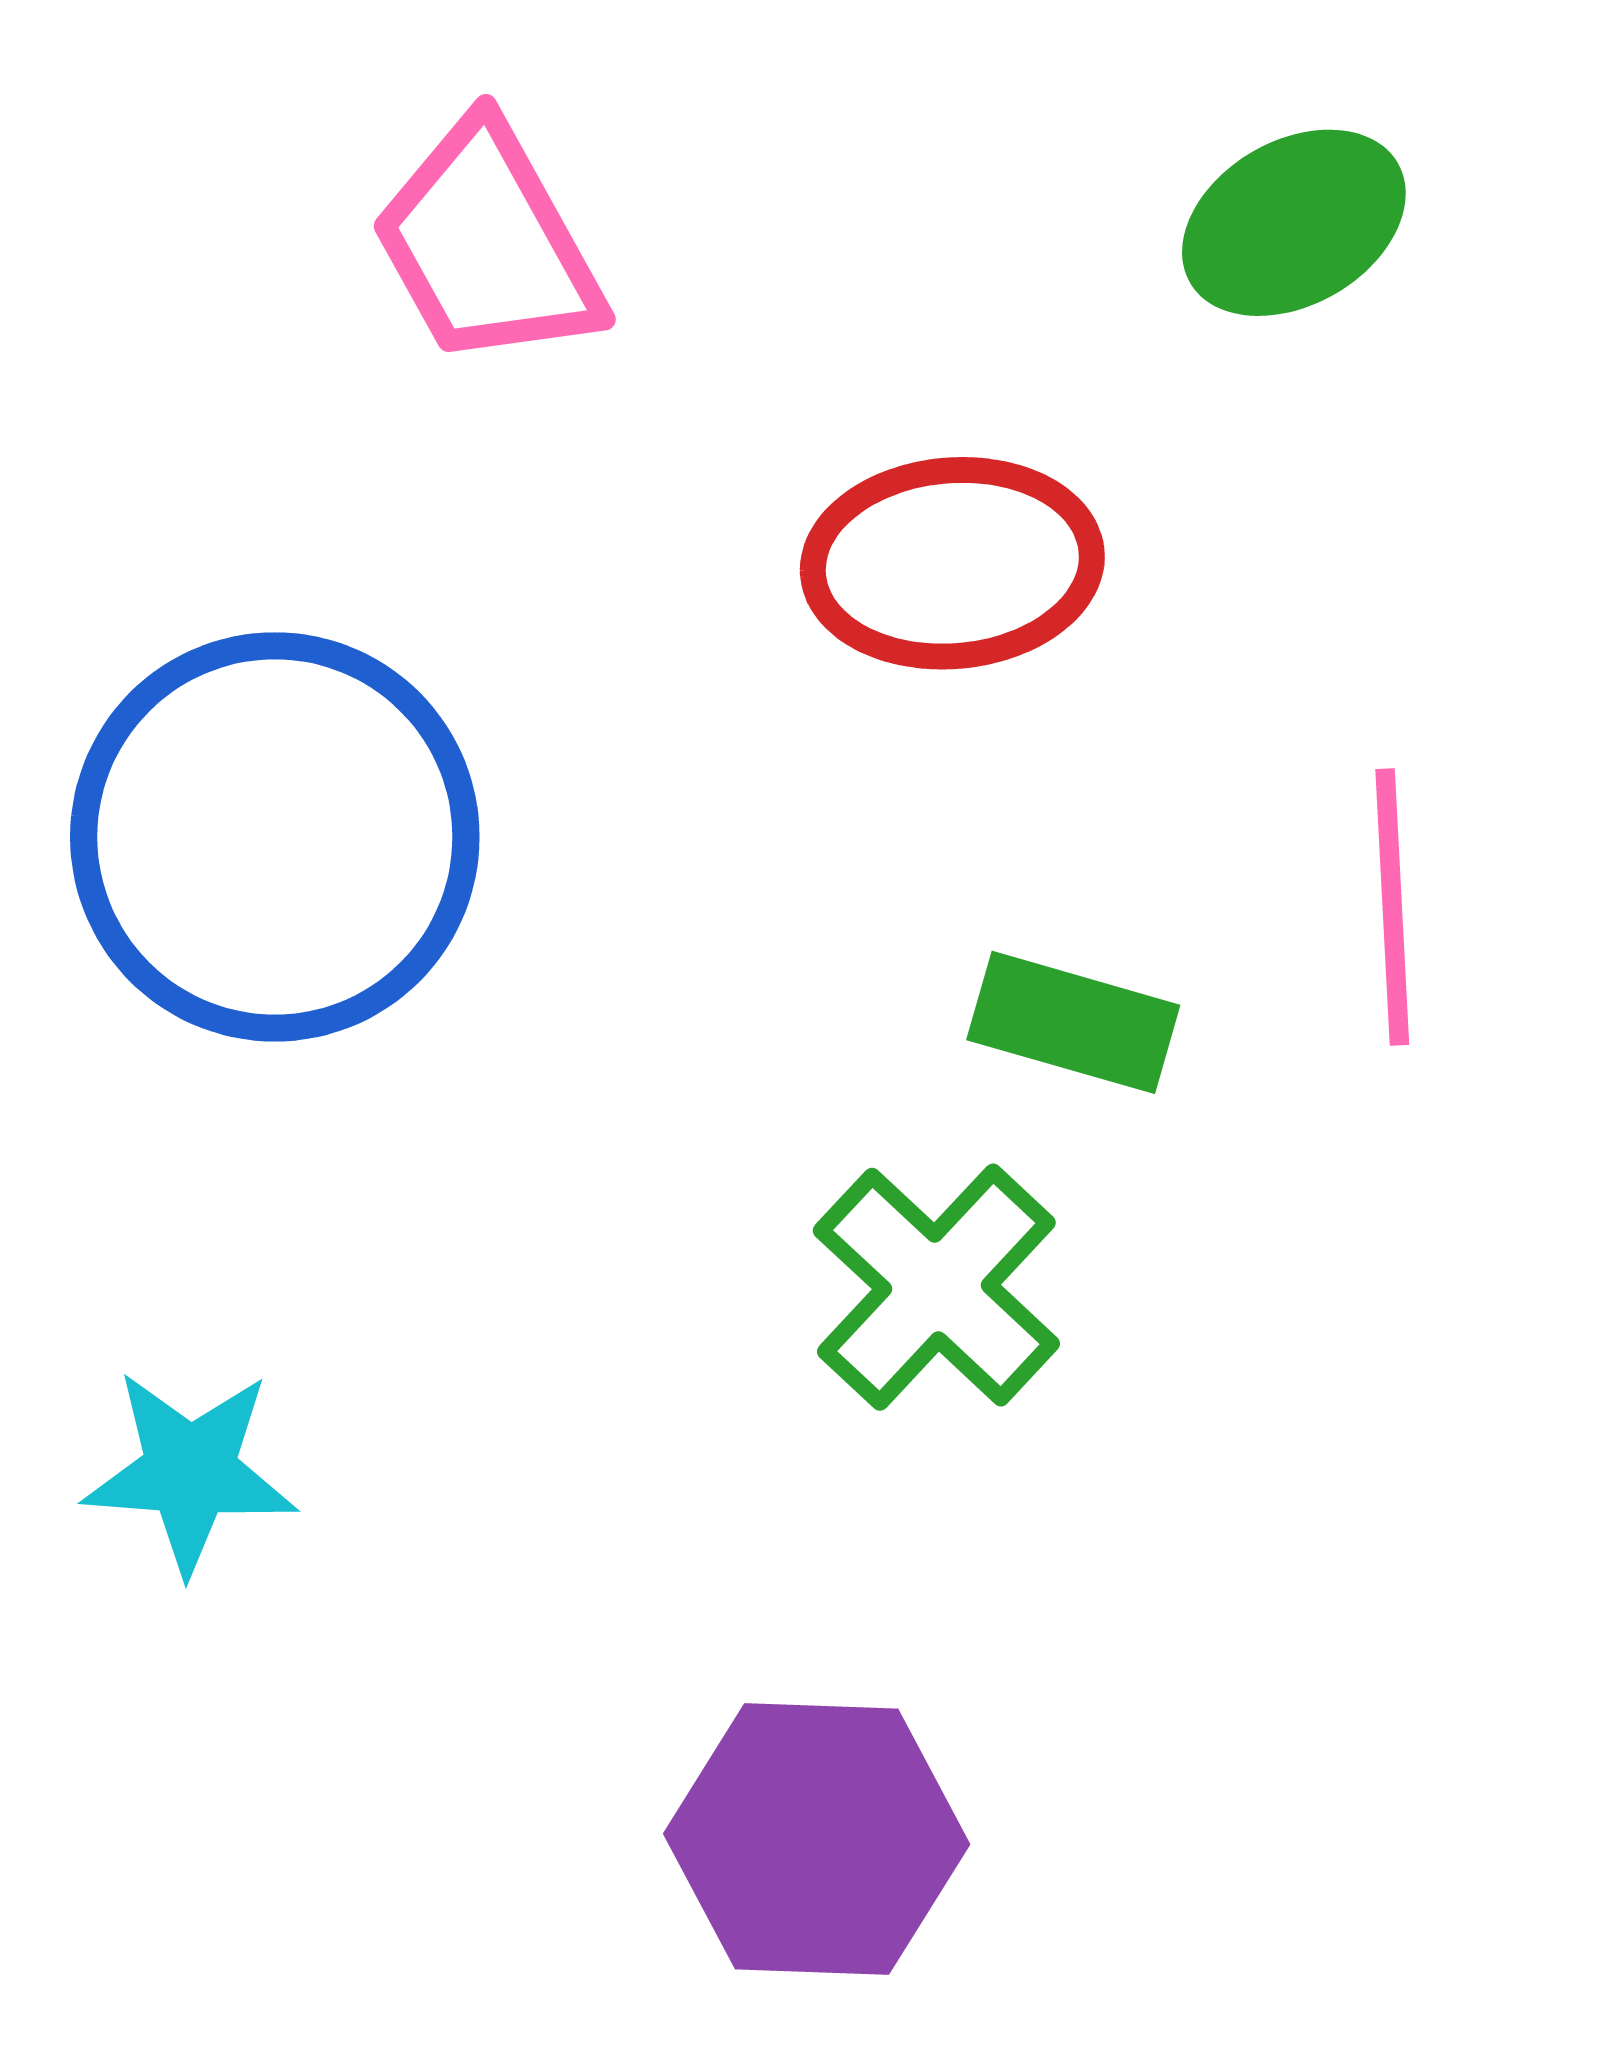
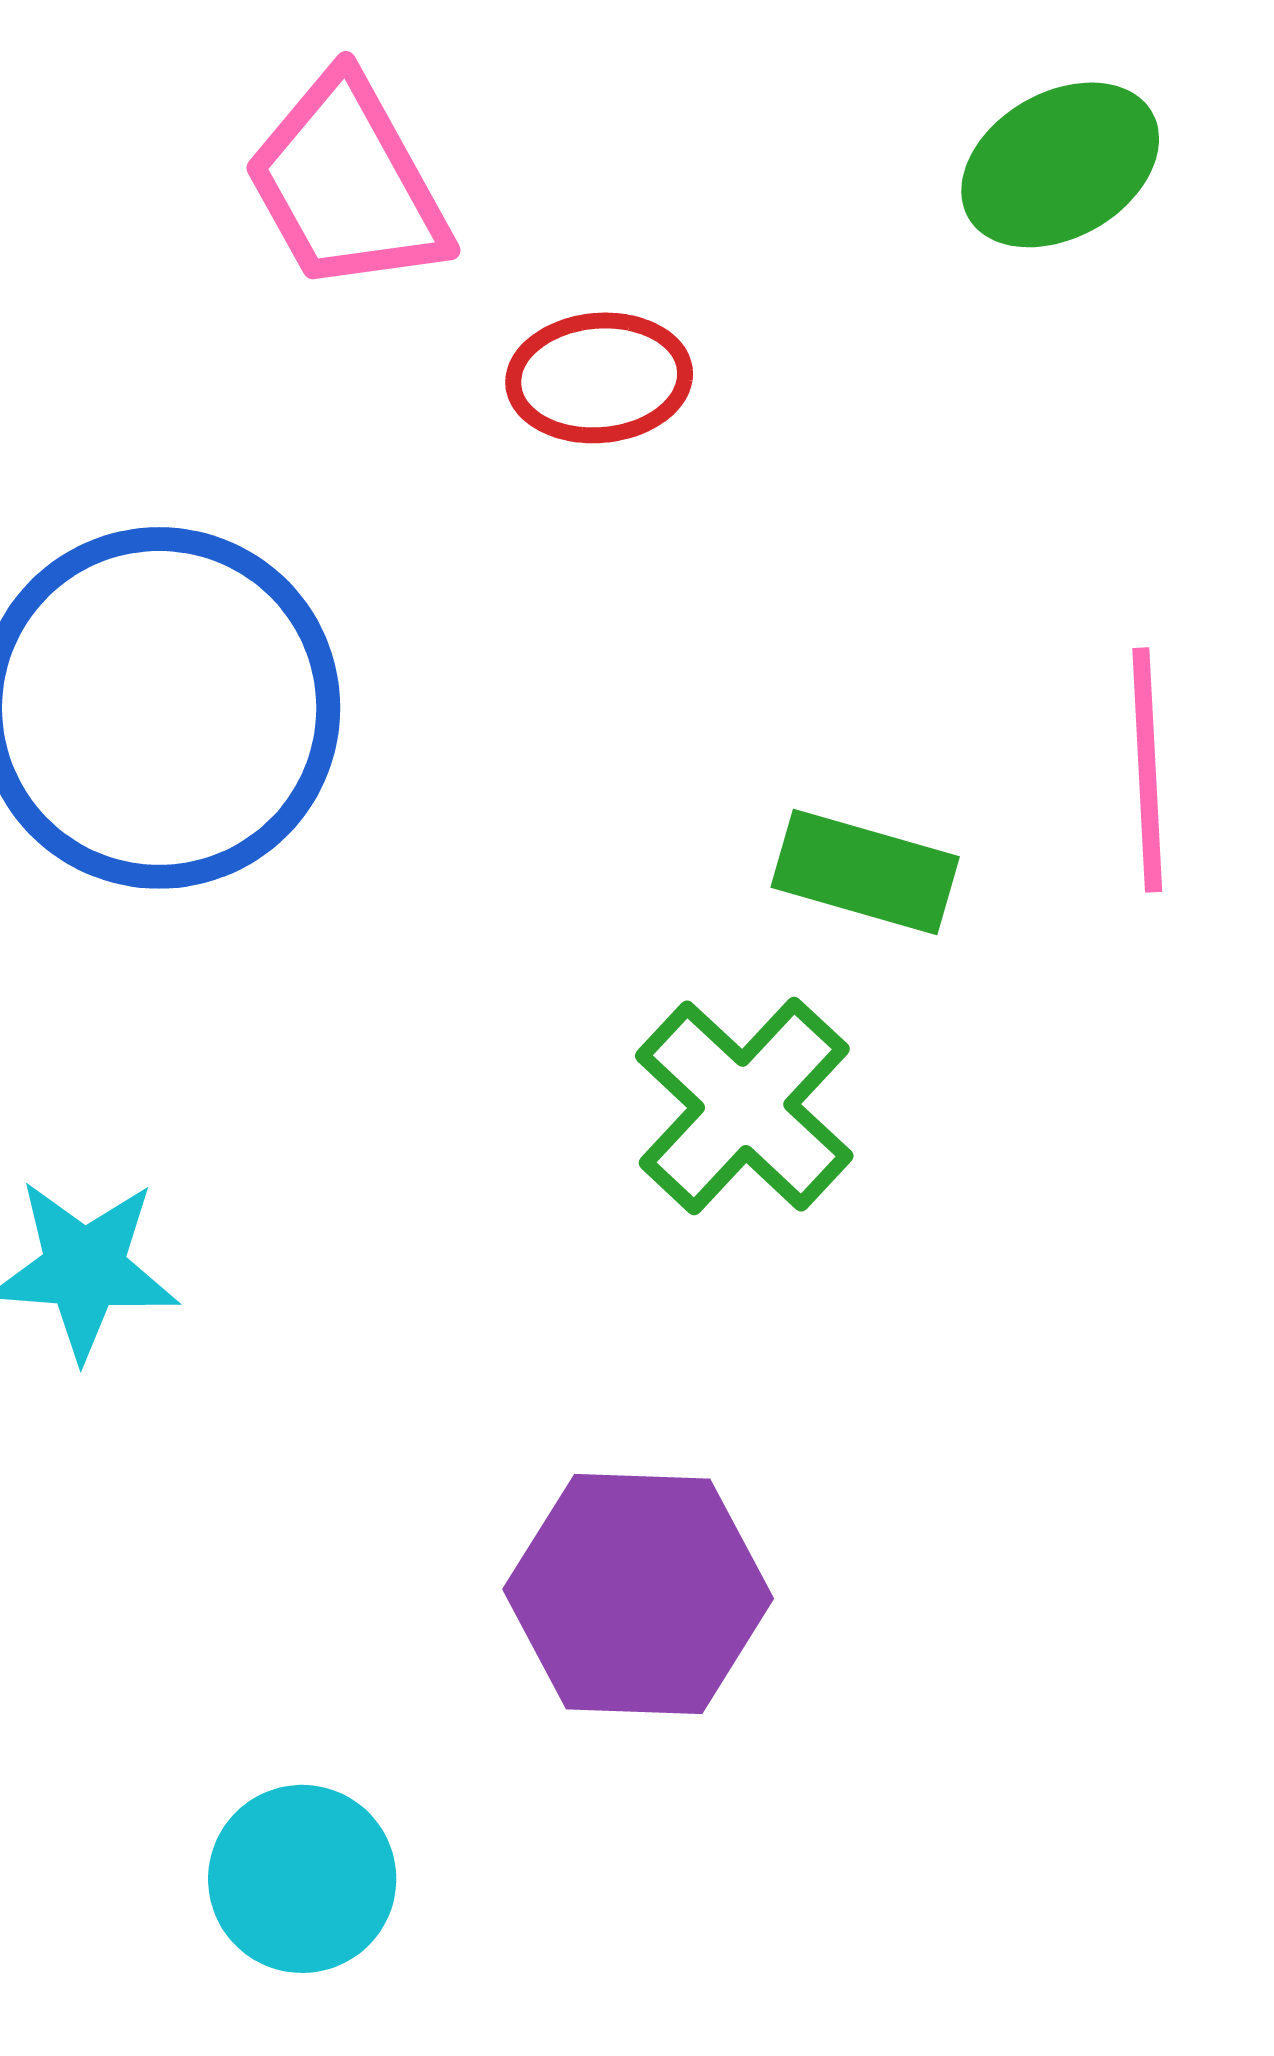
red ellipse: (952, 563) -> (599, 378), moved, size x0.7

